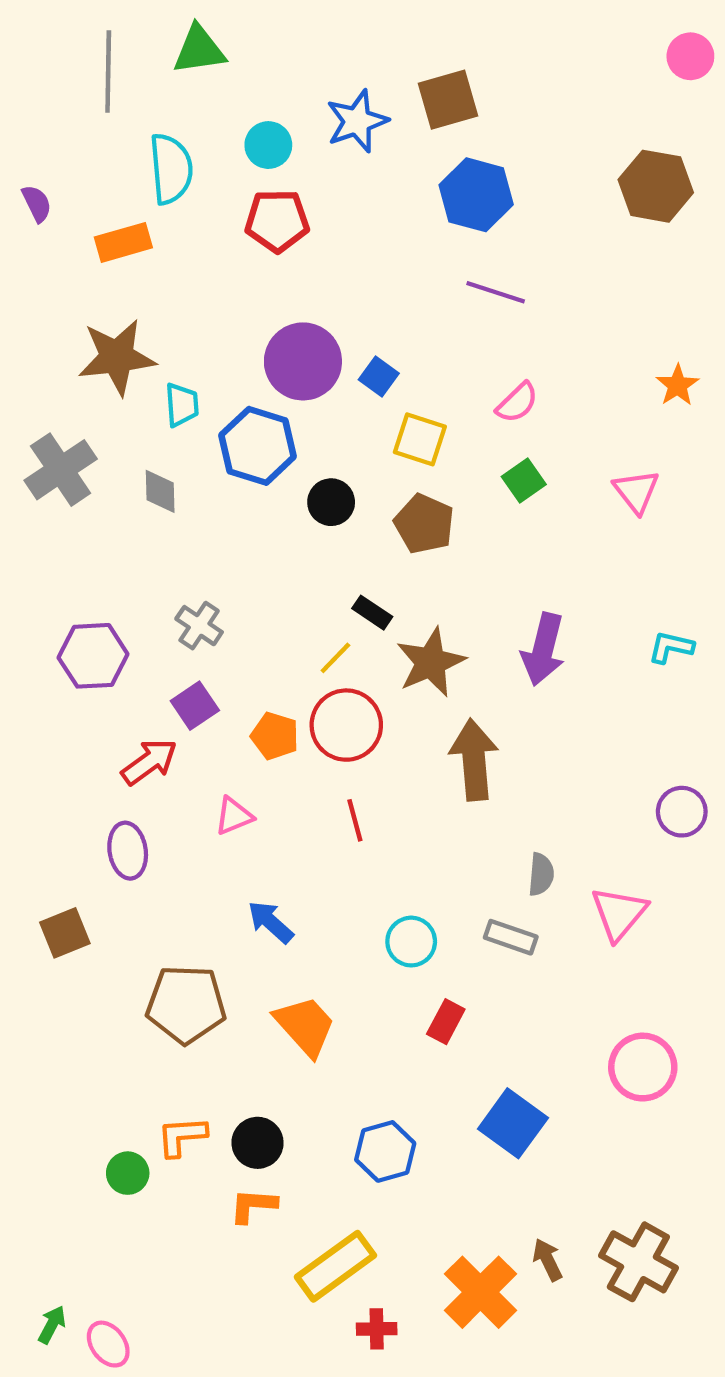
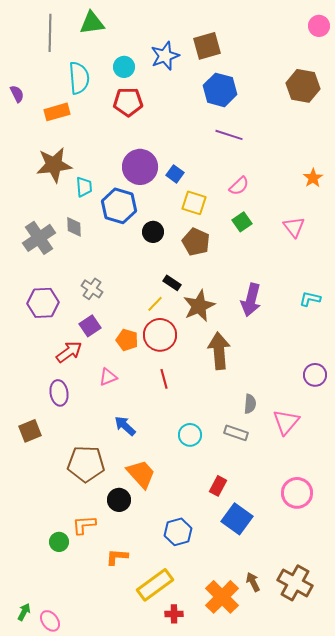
gray cross: (61, 470) -> (39, 238), moved
red rectangle: (446, 1022) -> (218, 486), moved
black circle: (258, 1143) -> (119, 500), moved

